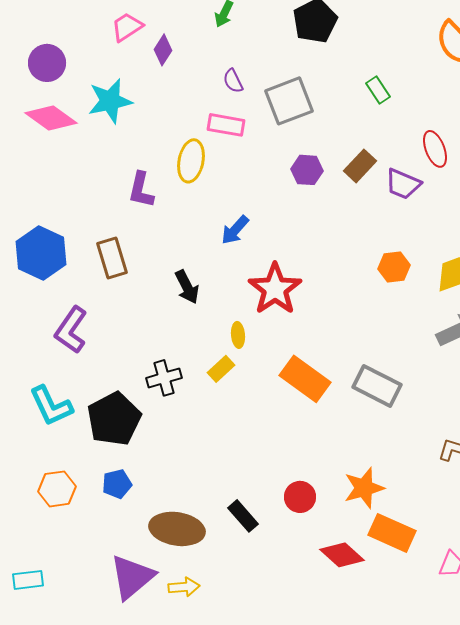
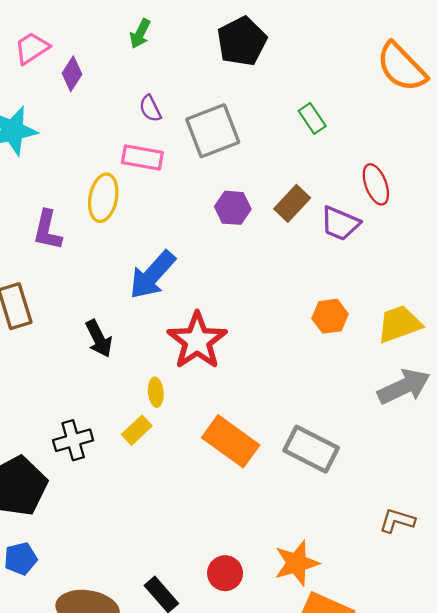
blue arrow: (235, 230) -> (152, 275), size x1.5

